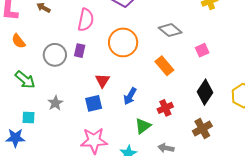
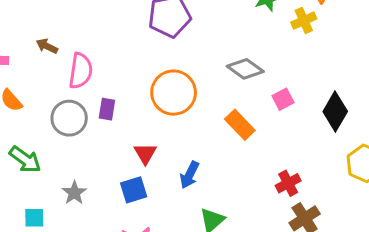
pink semicircle: (86, 20) -> (81, 71), moved
pink square: (202, 50) -> (283, 99), moved
black diamond: (205, 92) -> (335, 112), moved
red cross: (165, 108) -> (288, 183), moved

